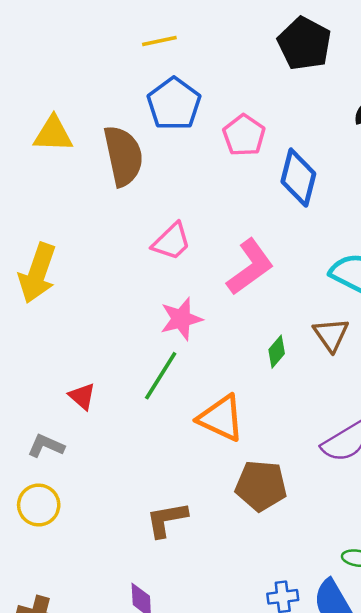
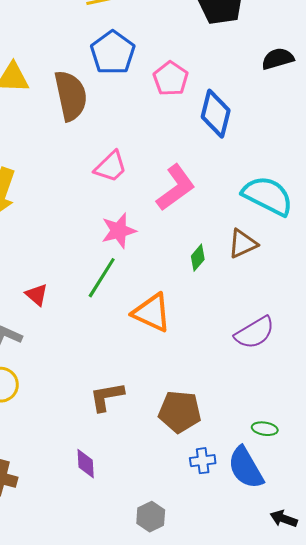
brown triangle: (331, 335) -> (243, 244), turned 40
brown pentagon: (261, 486) -> (180, 412), moved

